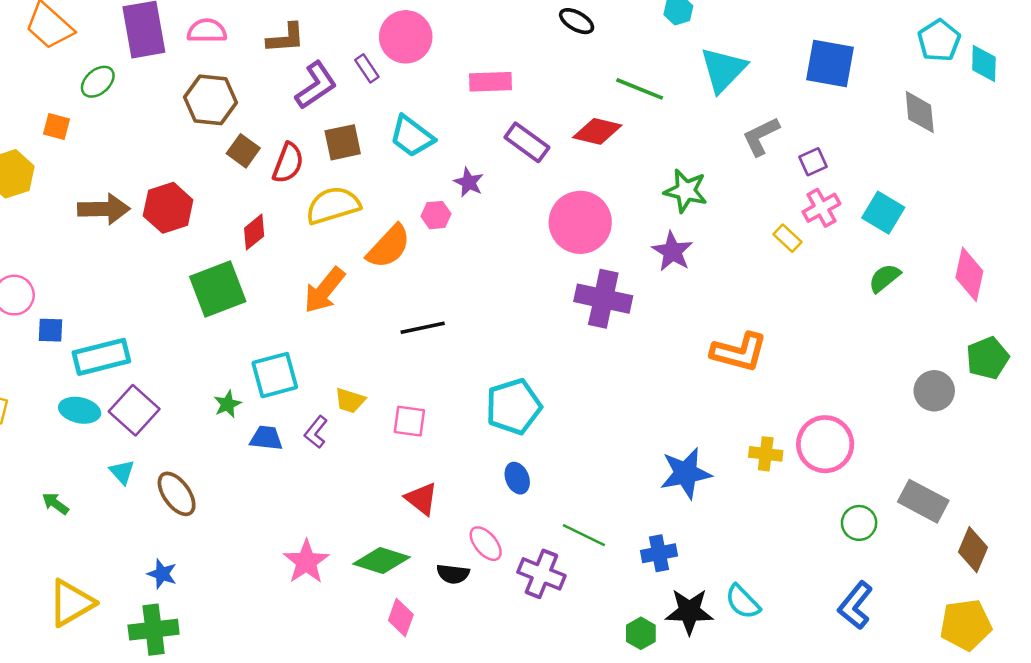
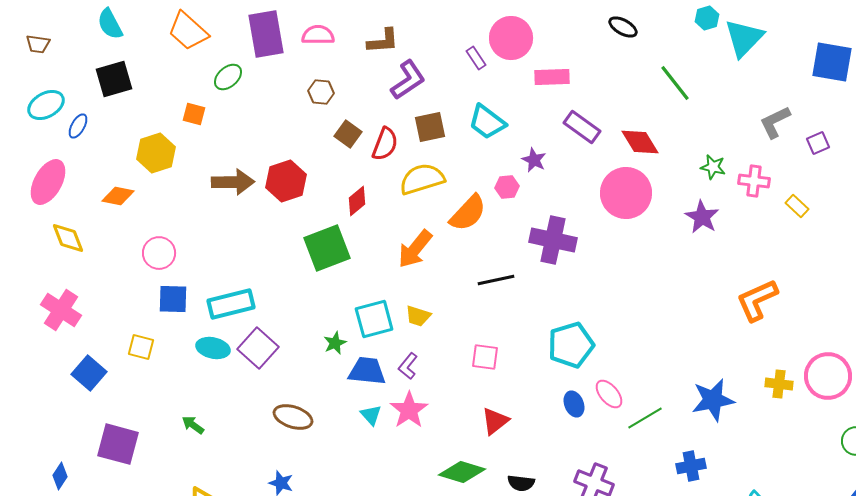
pink circle: (406, 37) -> (511, 38), moved
purple rectangle: (367, 68) -> (476, 58), moved
cyan triangle: (723, 70) -> (744, 38), moved
green line: (640, 89) -> (675, 83), turned 30
brown hexagon: (211, 100) -> (321, 92), size x0.6
red diamond: (597, 131) -> (640, 142), moved, turned 45
green star: (686, 191) -> (713, 167), size x0.7
pink cross: (821, 208) -> (754, 181), moved, turned 36
purple cross: (603, 299) -> (553, 240), moved
blue square: (51, 330) -> (173, 299), moved, size x1.4
orange L-shape: (739, 352) -> (757, 300), turned 141
yellow trapezoid: (350, 401) -> (418, 316), moved
blue trapezoid: (266, 438) -> (367, 371), size x1.4
cyan triangle: (122, 472) -> (371, 415), moved
brown ellipse: (177, 494) -> (293, 417), turned -36
red triangle: (421, 499) -> (495, 421), turned 44
green line: (584, 535) -> (645, 418), moved, turned -57
pink ellipse: (486, 544) -> (609, 394), moved
pink star: (306, 562) -> (409, 410), moved

